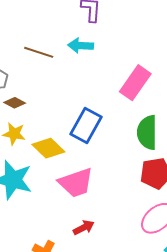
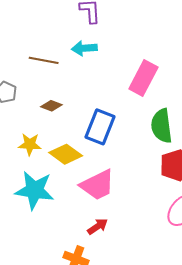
brown diamond: (15, 103) -> (51, 106), moved
red arrow: (84, 228) -> (98, 226), moved

